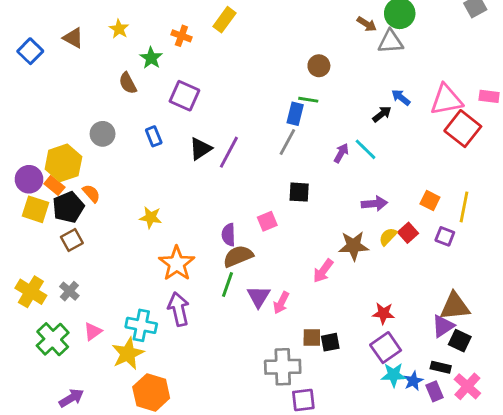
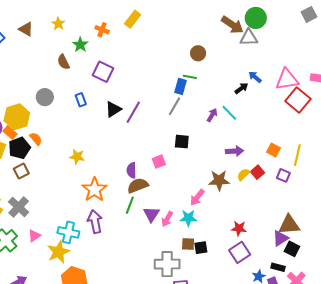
brown arrow: (367, 24) -> (232, 25), size x1.6
gray cross: (69, 291) -> (19, 207), size x1.5
cyan star: (394, 375) -> (188, 218), moved

